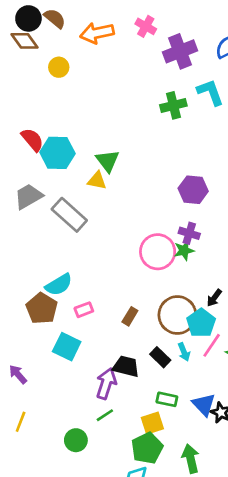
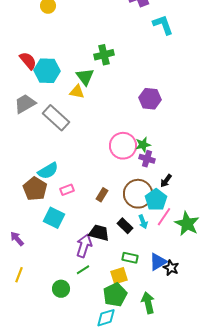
green cross: (173, 105) -> (104, 55), moved
purple cross: (189, 233) -> (147, 159), moved
blue triangle: (204, 405) -> (158, 262), turned 42

